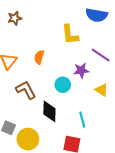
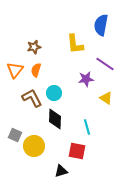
blue semicircle: (97, 15) -> (101, 25), turned 90
brown star: (15, 18) -> (34, 47), moved
orange semicircle: (39, 57) -> (36, 70), moved
cyan circle: (63, 85) -> (54, 93), moved

